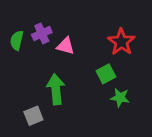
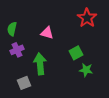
purple cross: (42, 33) -> (17, 50), moved
red star: (121, 42) -> (87, 18), moved

